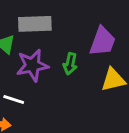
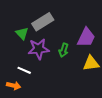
gray rectangle: (35, 24) -> (43, 22), turned -35

